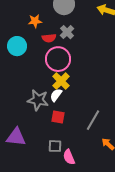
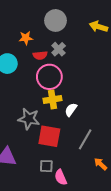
yellow cross: (61, 81) -> (52, 99), turned 36
white semicircle: (56, 95) -> (71, 110), moved
red square: (58, 117) -> (49, 136), size x1.6

